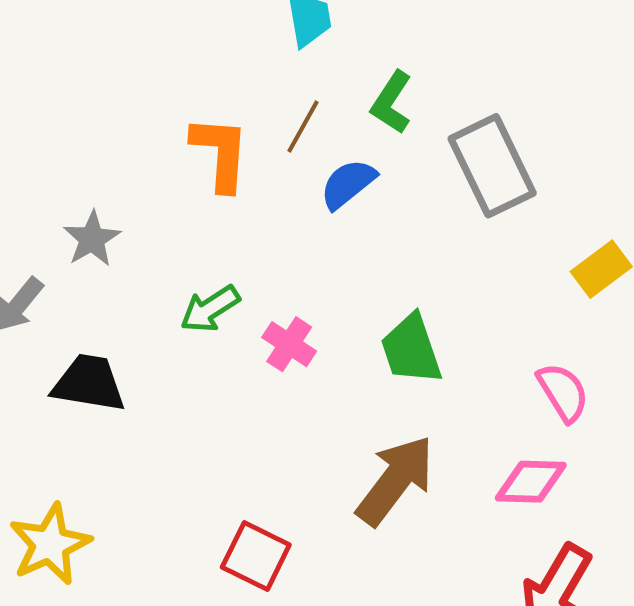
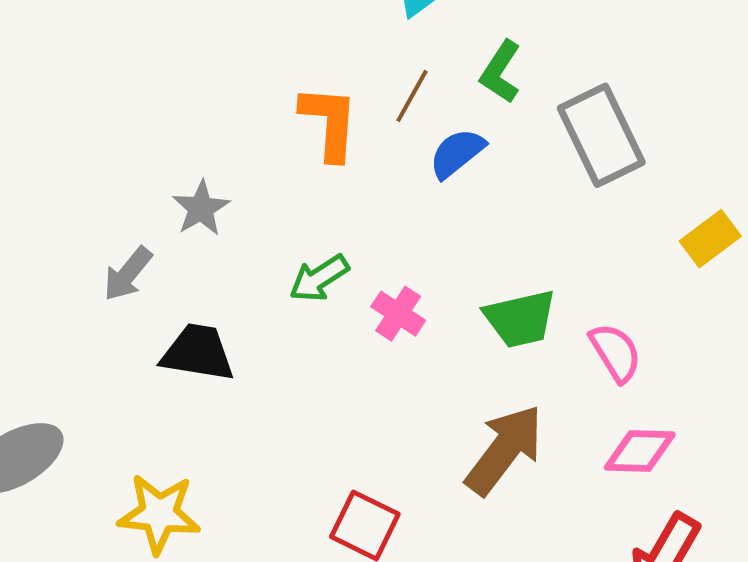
green trapezoid: (411, 349) -> (520, 319), turned -84
pink semicircle: (563, 392) -> (616, 352), moved
yellow star: (50, 544) -> (159, 514), turned 30

